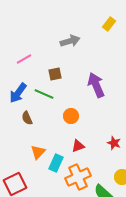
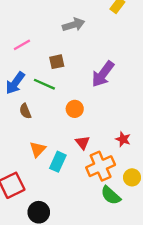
purple arrow: (96, 85) -> (103, 74), turned -120
red triangle: (78, 146) -> (83, 143), turned -48
orange cross: (78, 177) -> (101, 166), moved

